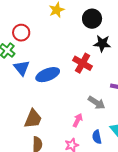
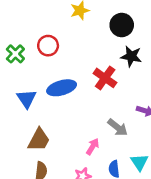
red circle: (21, 33) -> (48, 46), moved
blue triangle: (22, 68) -> (27, 99), moved

